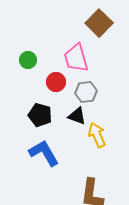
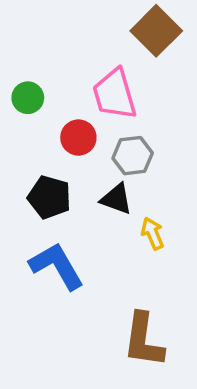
yellow arrow: (97, 135) -> (153, 233), size x0.7

